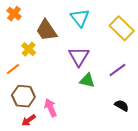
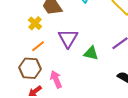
purple triangle: (79, 56) -> (68, 38), moved
orange line: (13, 69) -> (38, 46), moved

